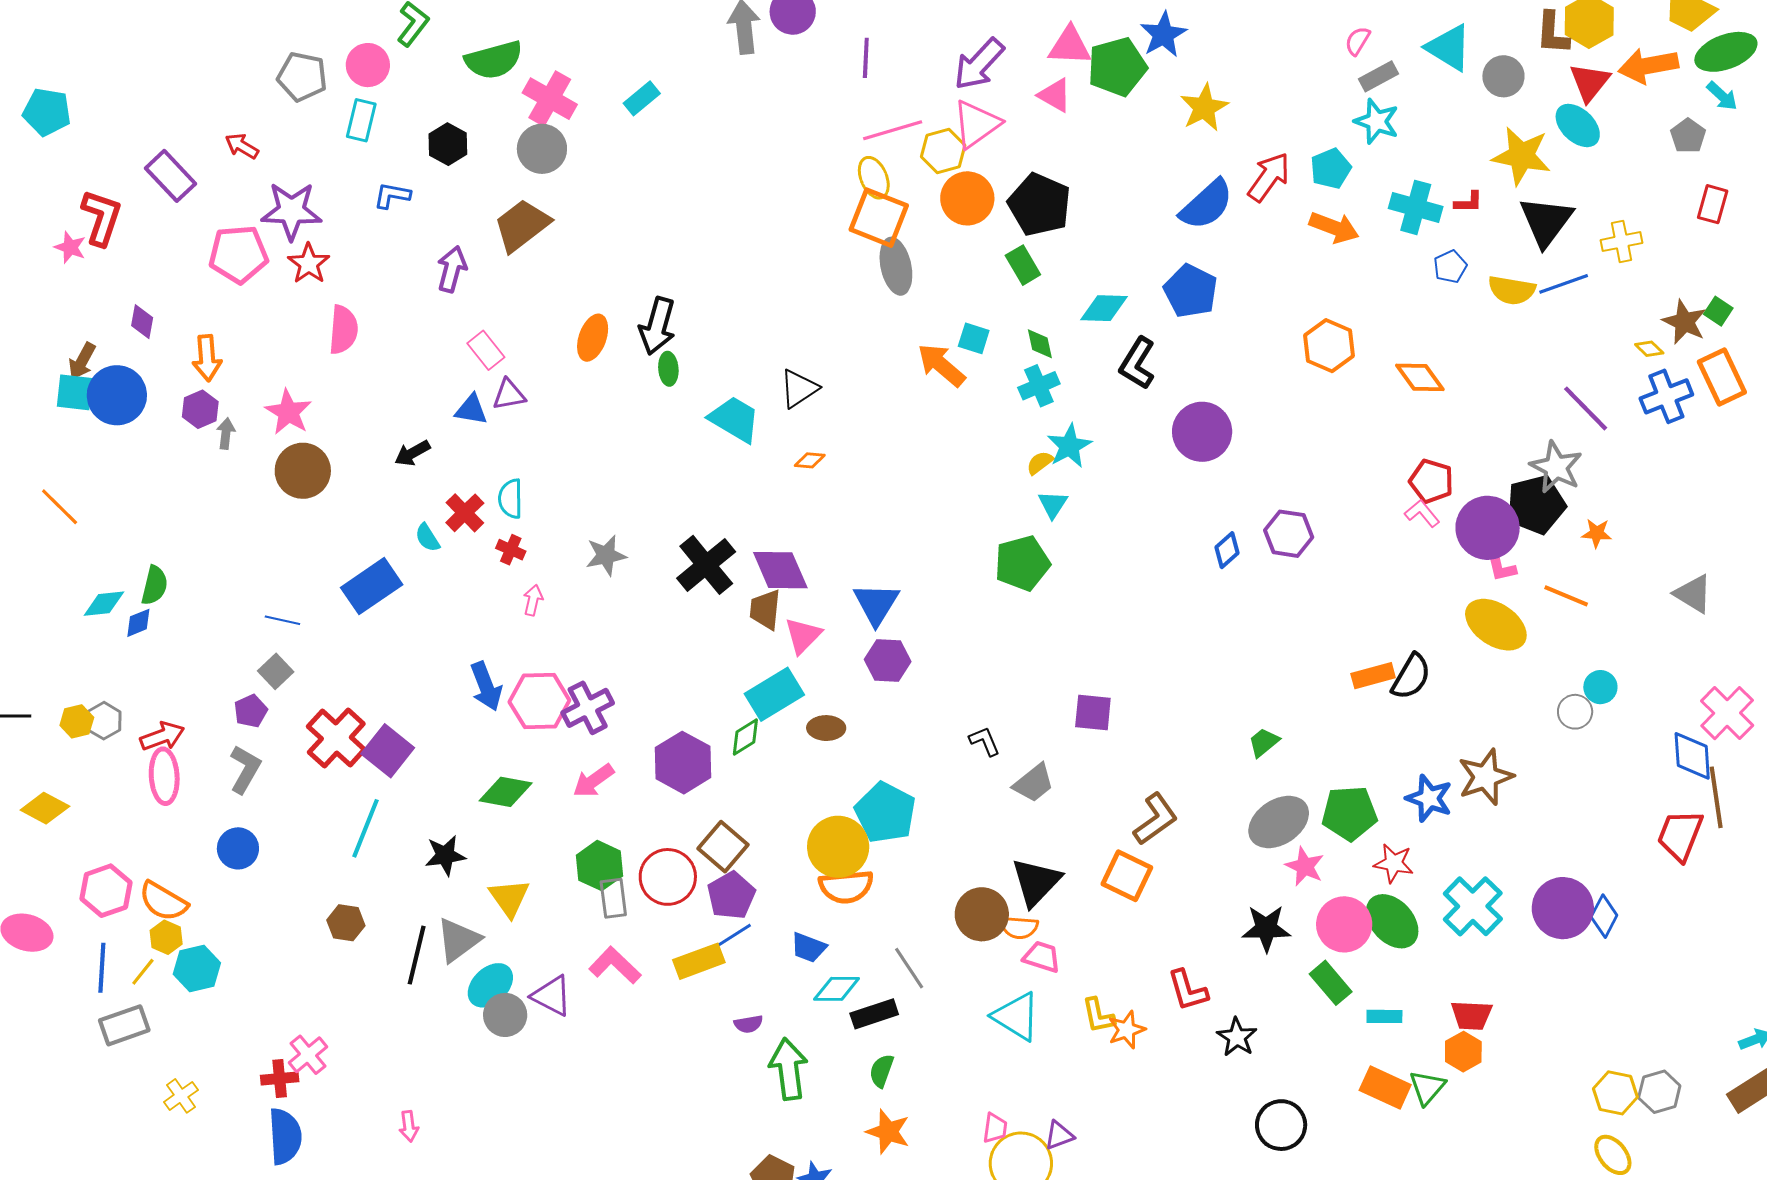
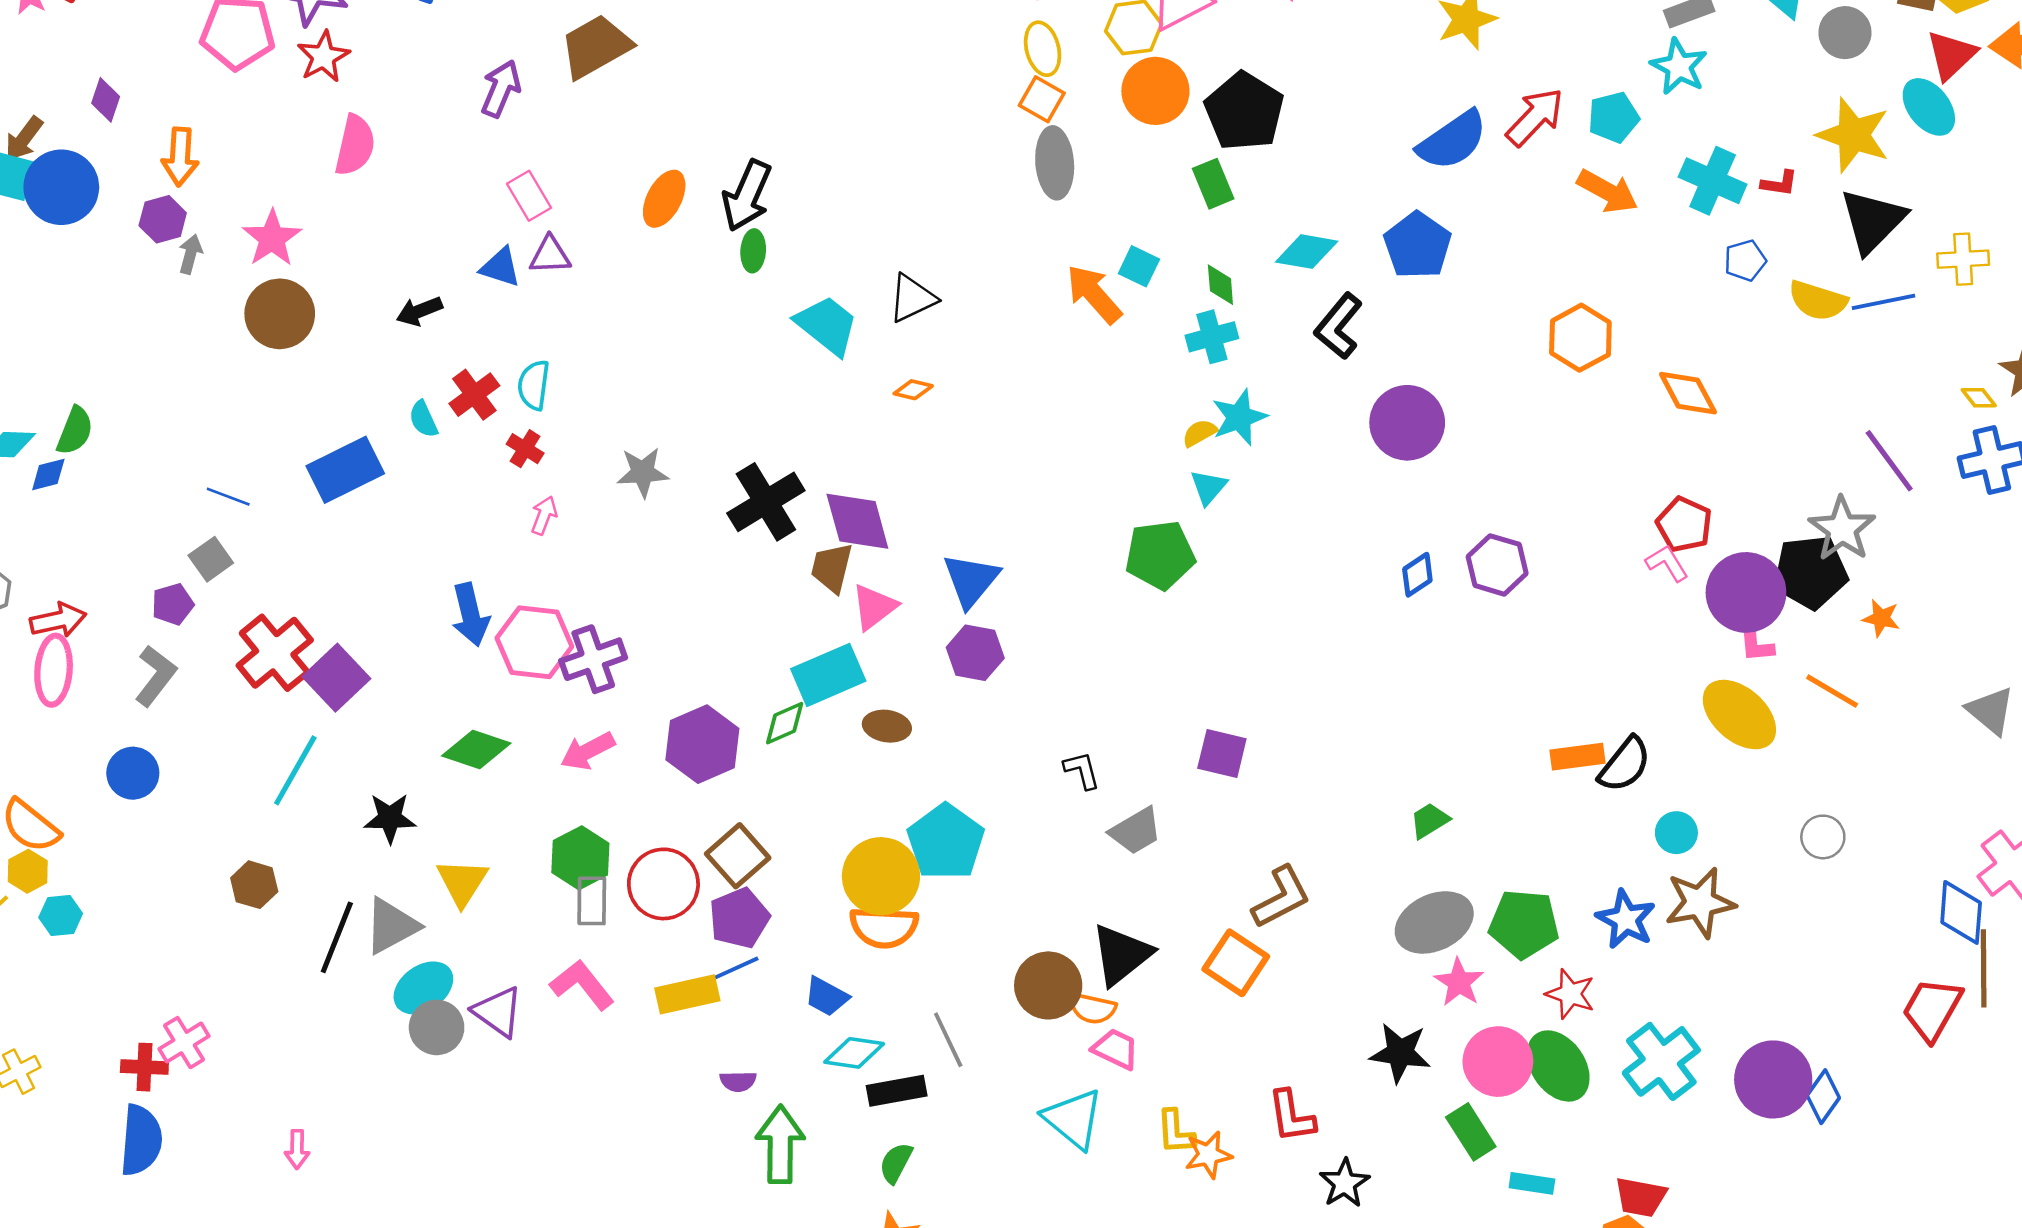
orange square: (879, 218) -> (1042, 99), size x0.6
cyan circle: (1600, 687) -> (1676, 833), moved
cyan hexagon: (197, 968) -> (61, 916), size x0.7

